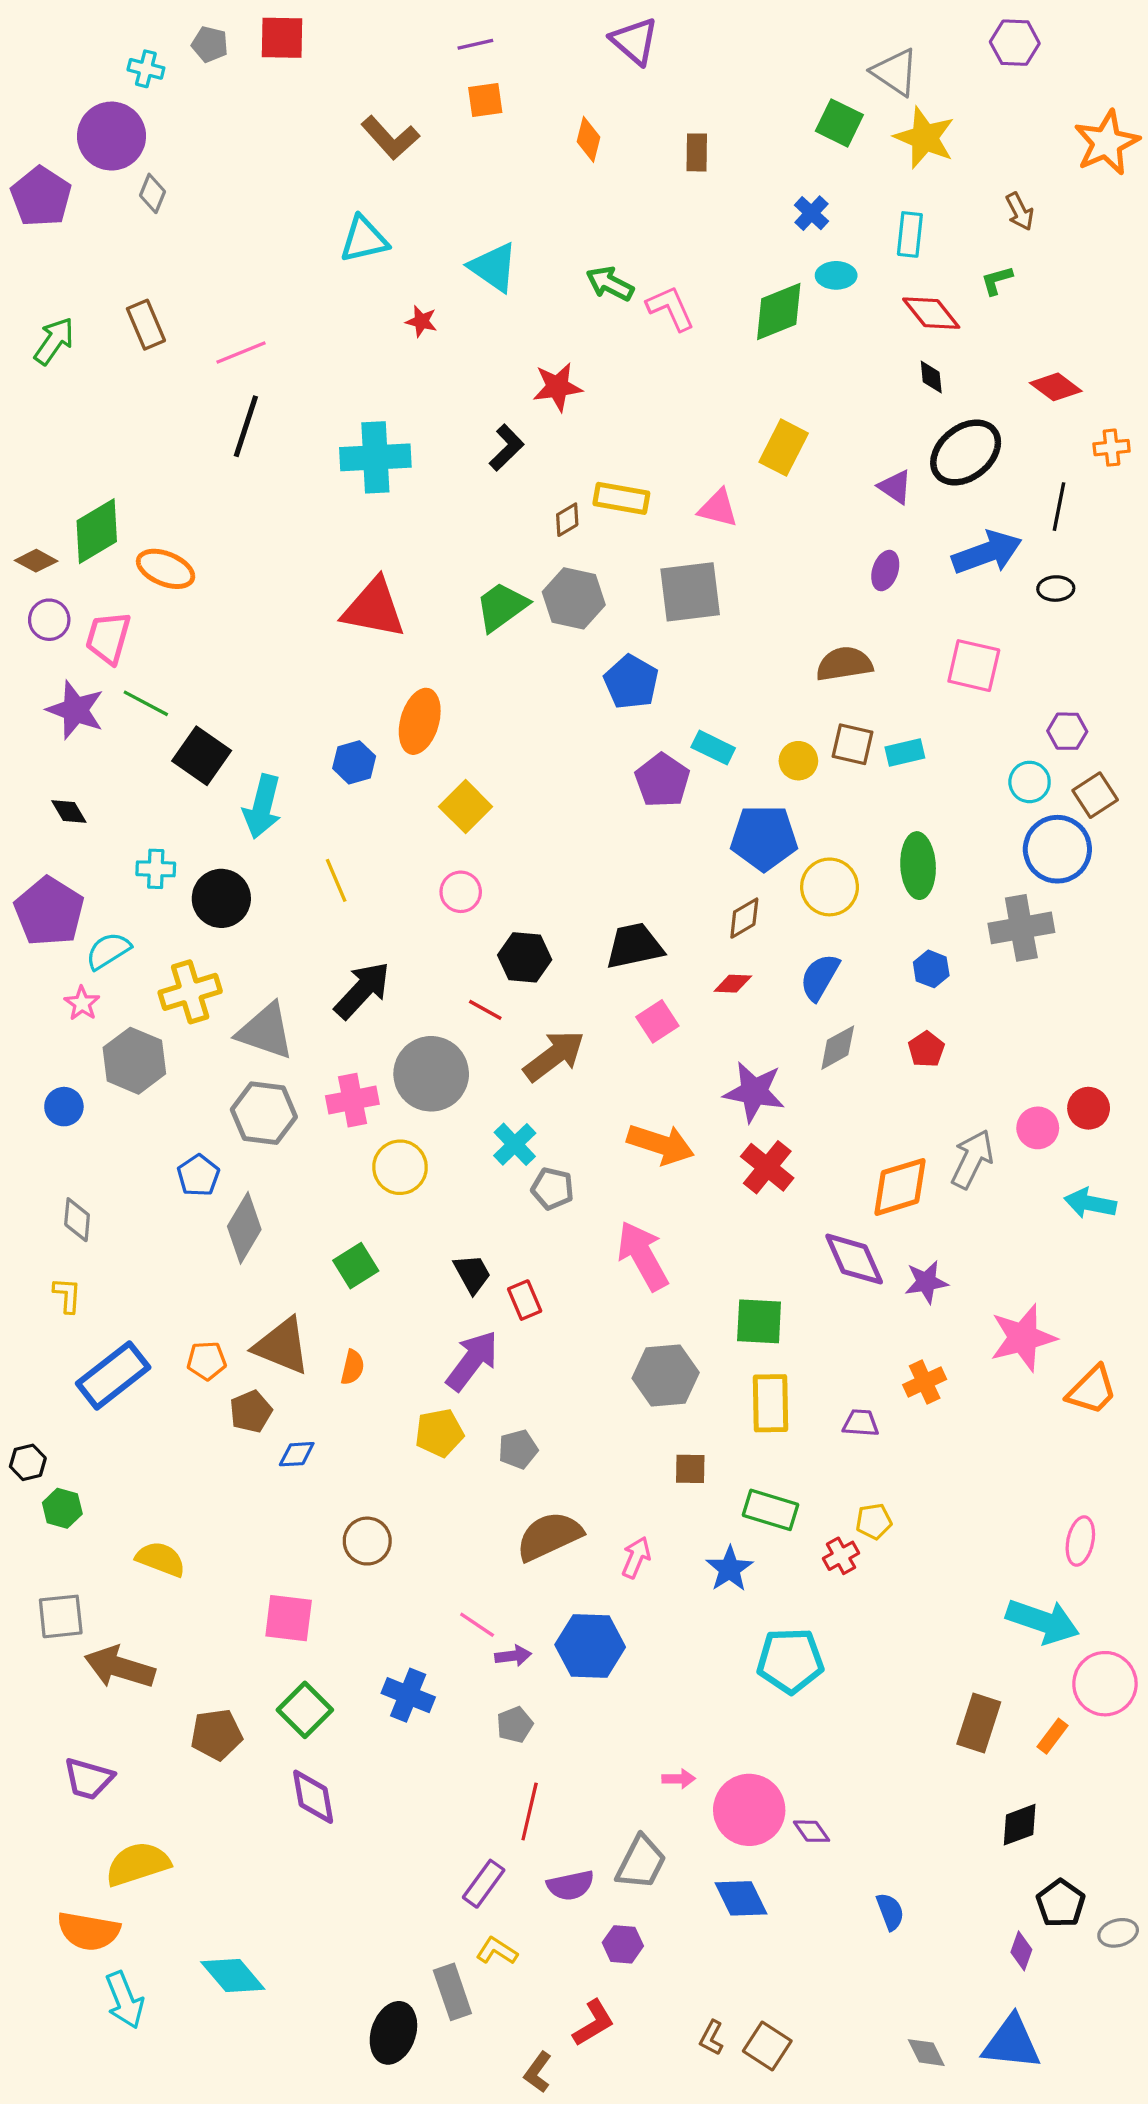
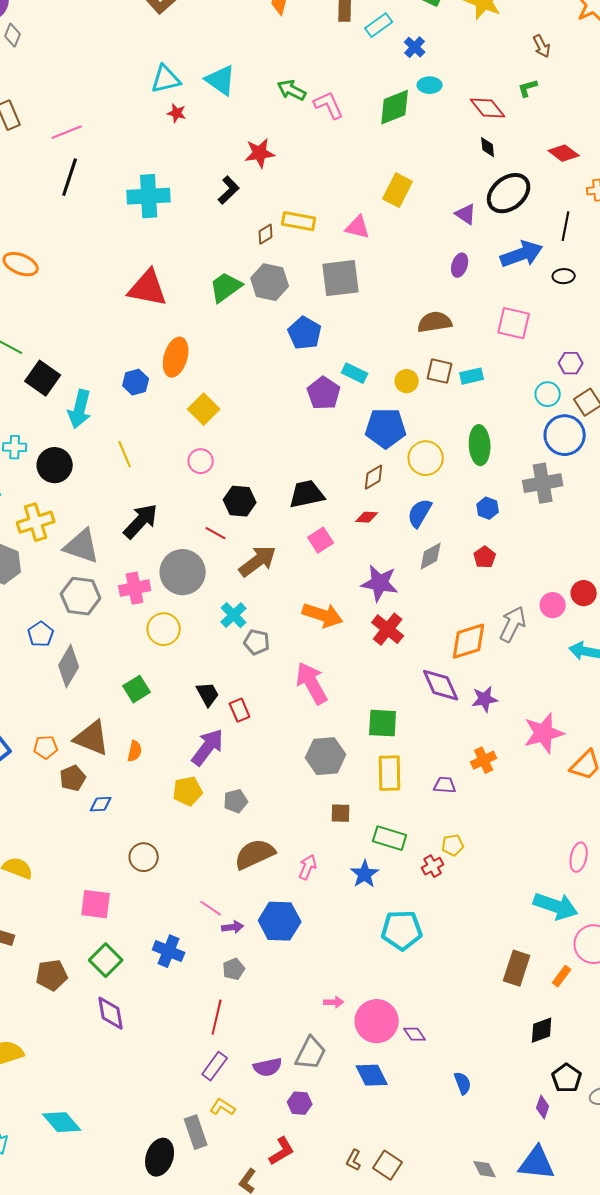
cyan rectangle: (910, 234) -> (379, 25), moved, turned 48
cyan triangle: (364, 239) -> (166, 79), moved
red line: (530, 1812) -> (217, 1017), moved

